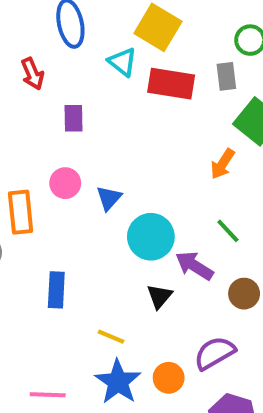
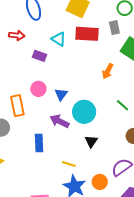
cyan triangle: (122, 62) -> (59, 39), moved
red arrow: (32, 74) -> (17, 35), turned -56
purple rectangle: (73, 118) -> (40, 56), turned -64
orange arrow: (223, 164) -> (108, 71), moved
purple arrow: (194, 266) -> (59, 121), moved

